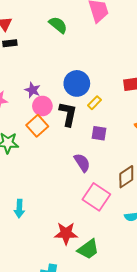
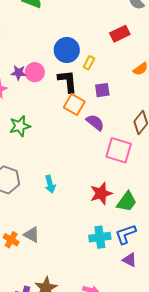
purple star: (33, 90) -> (19, 73), moved
pink circle: (42, 106) -> (35, 72), moved
orange square: (37, 126) -> (74, 105), moved

